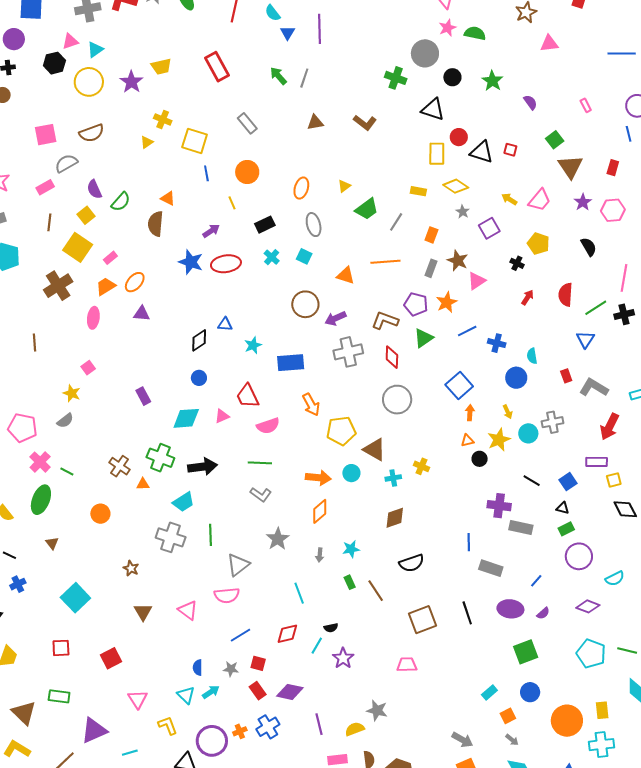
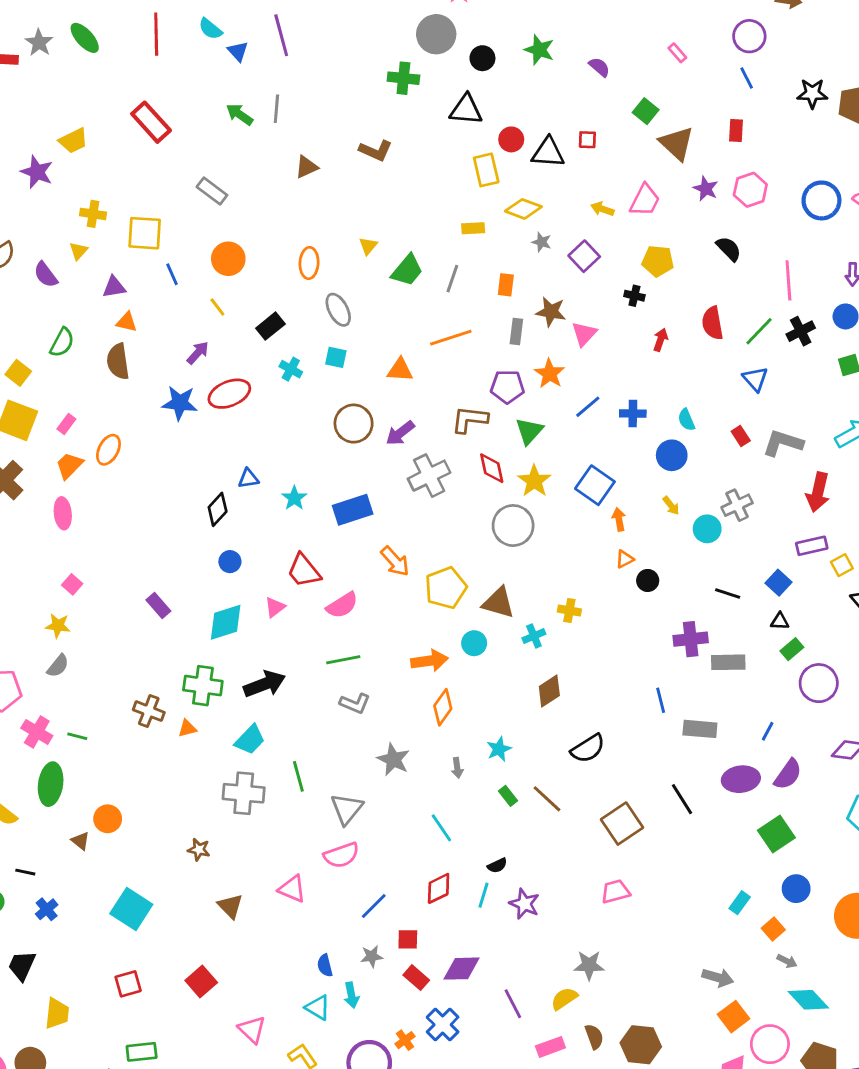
purple semicircle: (94, 189) -> (46, 275), moved
purple triangle: (142, 314) -> (114, 287), moved
yellow star: (499, 440) -> (534, 481), moved
orange circle: (100, 514) -> (108, 819), moved
purple semicircle: (543, 613) -> (788, 774), size x1.6
cyan arrow: (211, 692) -> (351, 995), turned 126

